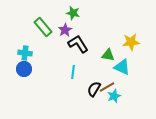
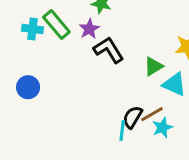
cyan cross: (25, 53) -> (33, 29), moved
green triangle: (108, 55) -> (153, 66), turned -40
cyan line: (73, 72) -> (122, 131), moved

